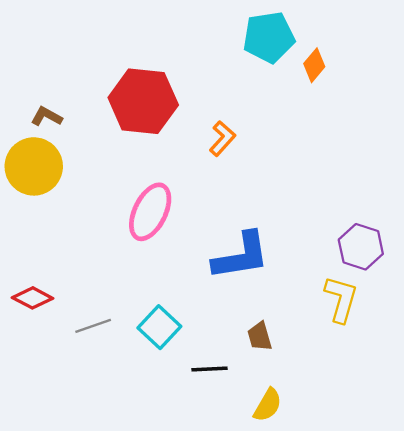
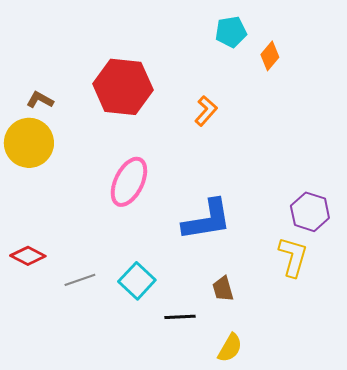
cyan pentagon: (269, 37) -> (231, 32), size x0.7
orange L-shape: (222, 139) -> (206, 111), moved

